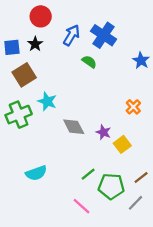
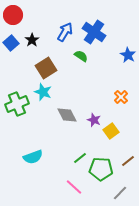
red circle: (41, 16) -> (13, 15), moved
blue square: (12, 47) -> (11, 43), turned -35
brown square: (24, 75) -> (46, 68), moved
gray line: (136, 203) -> (120, 193), moved

